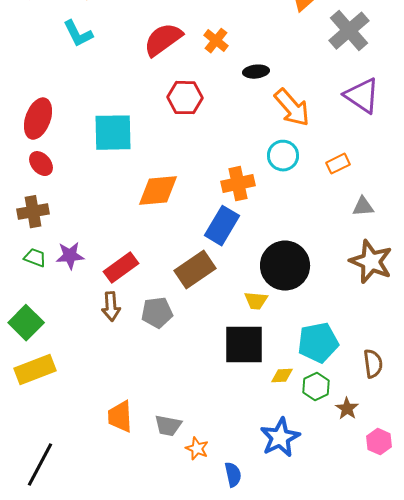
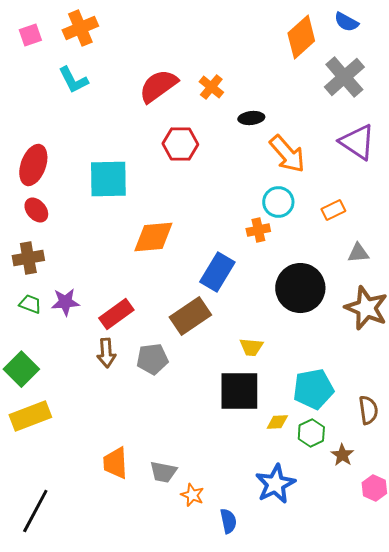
orange cross: (238, 184) -> (258, 230), moved, size x0.7
black circle: (285, 266) -> (300, 288), moved

